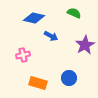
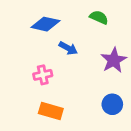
pink cross: (23, 55) -> (43, 75), moved
blue circle: (69, 78) -> (112, 104), moved

